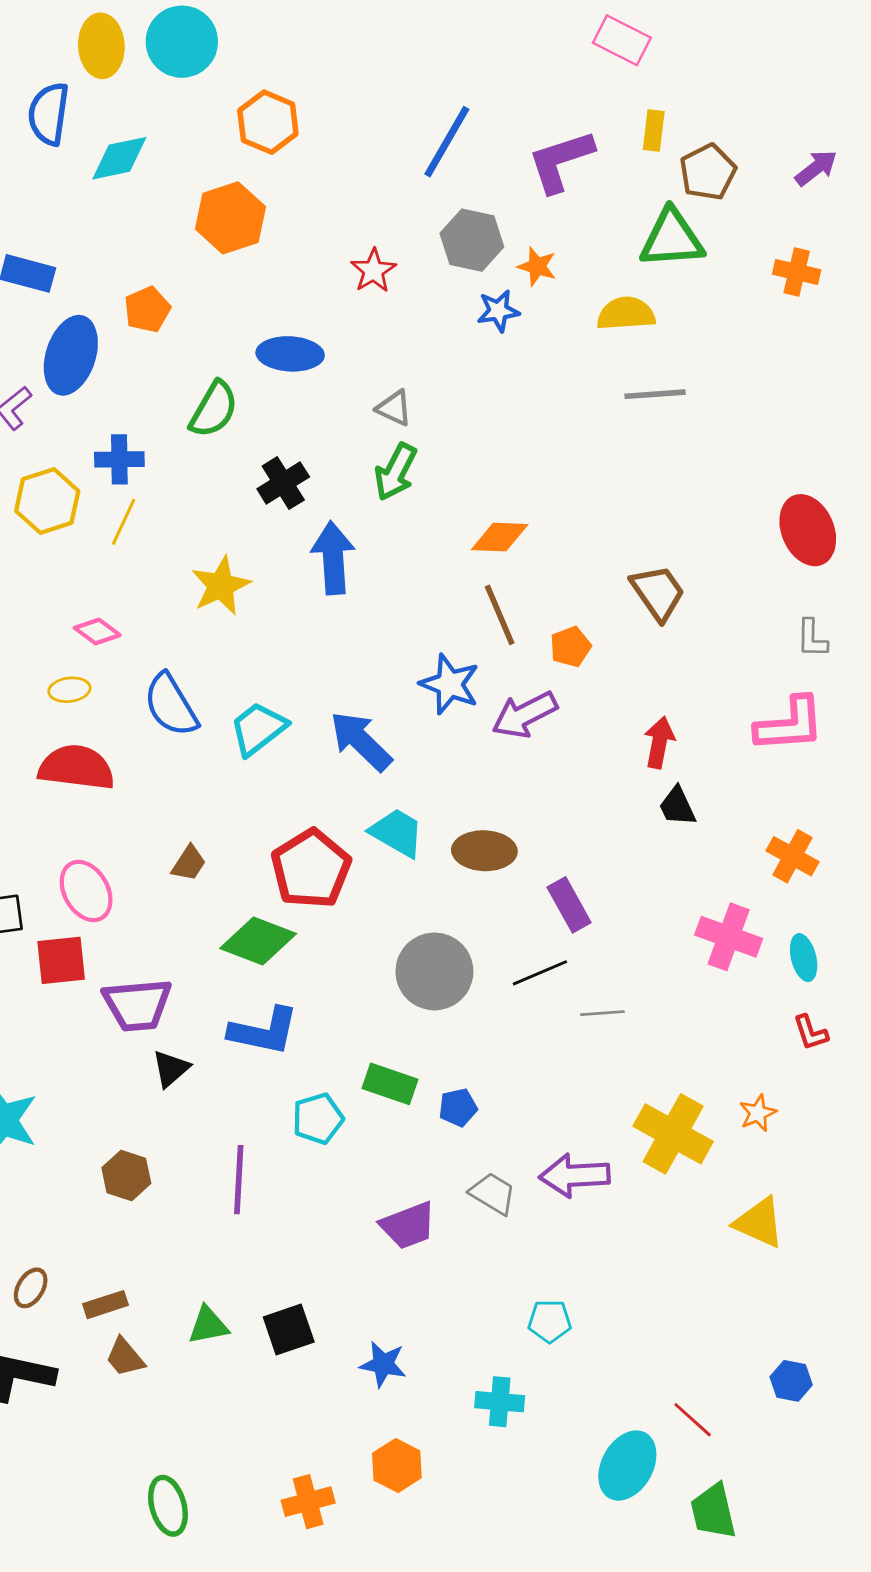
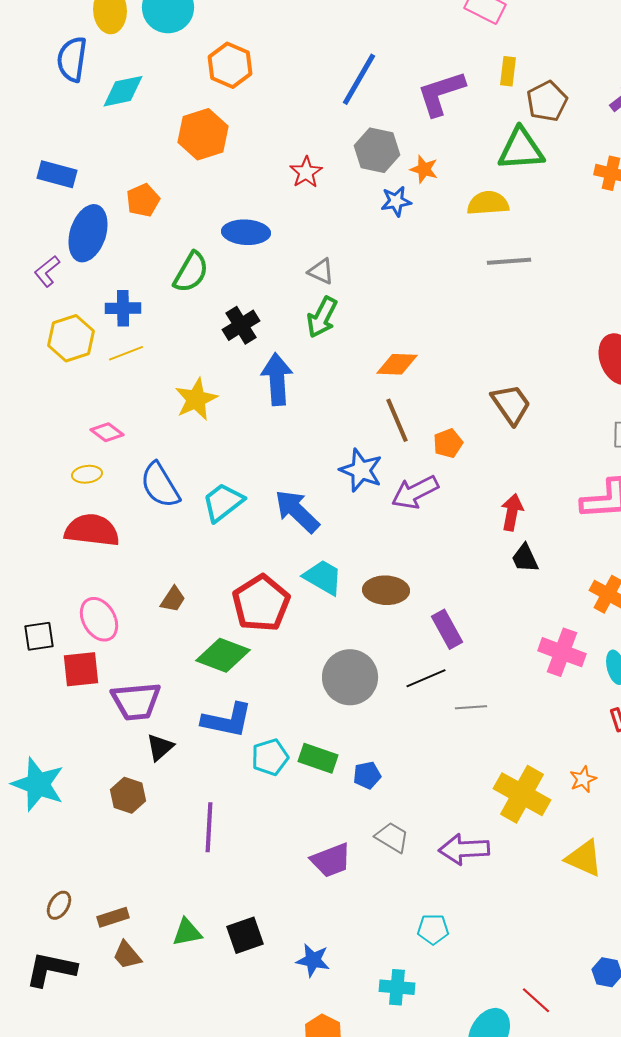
yellow line: (124, 522) -> (126, 353), turned 44
cyan pentagon: (318, 1119) -> (270, 757), moved
brown hexagon: (126, 1175) -> (128, 795), moved
purple arrow: (575, 1175) -> (464, 849), moved

